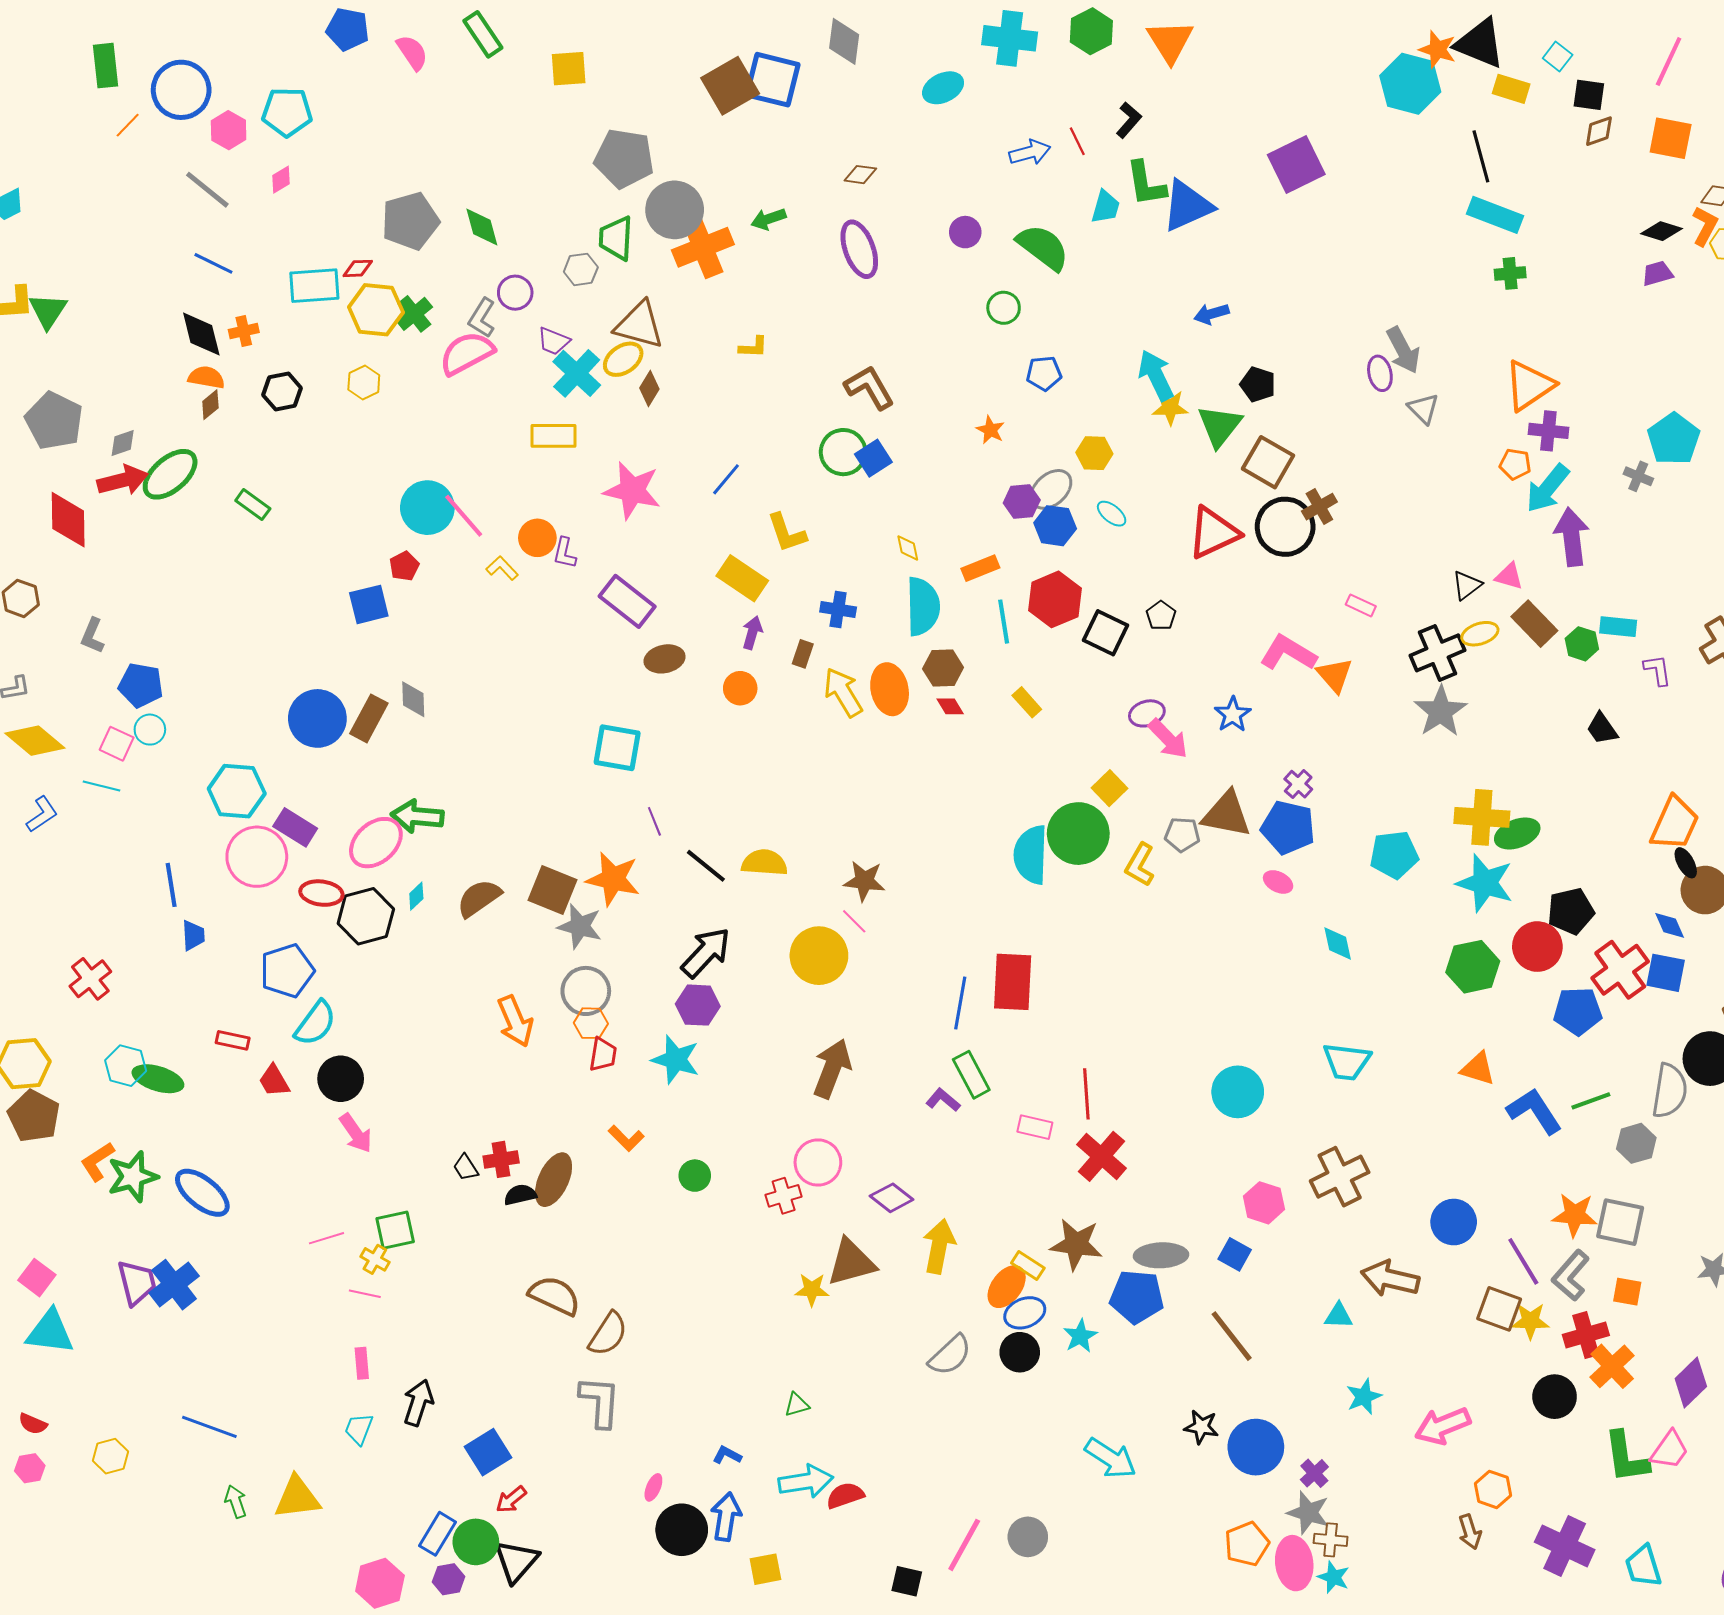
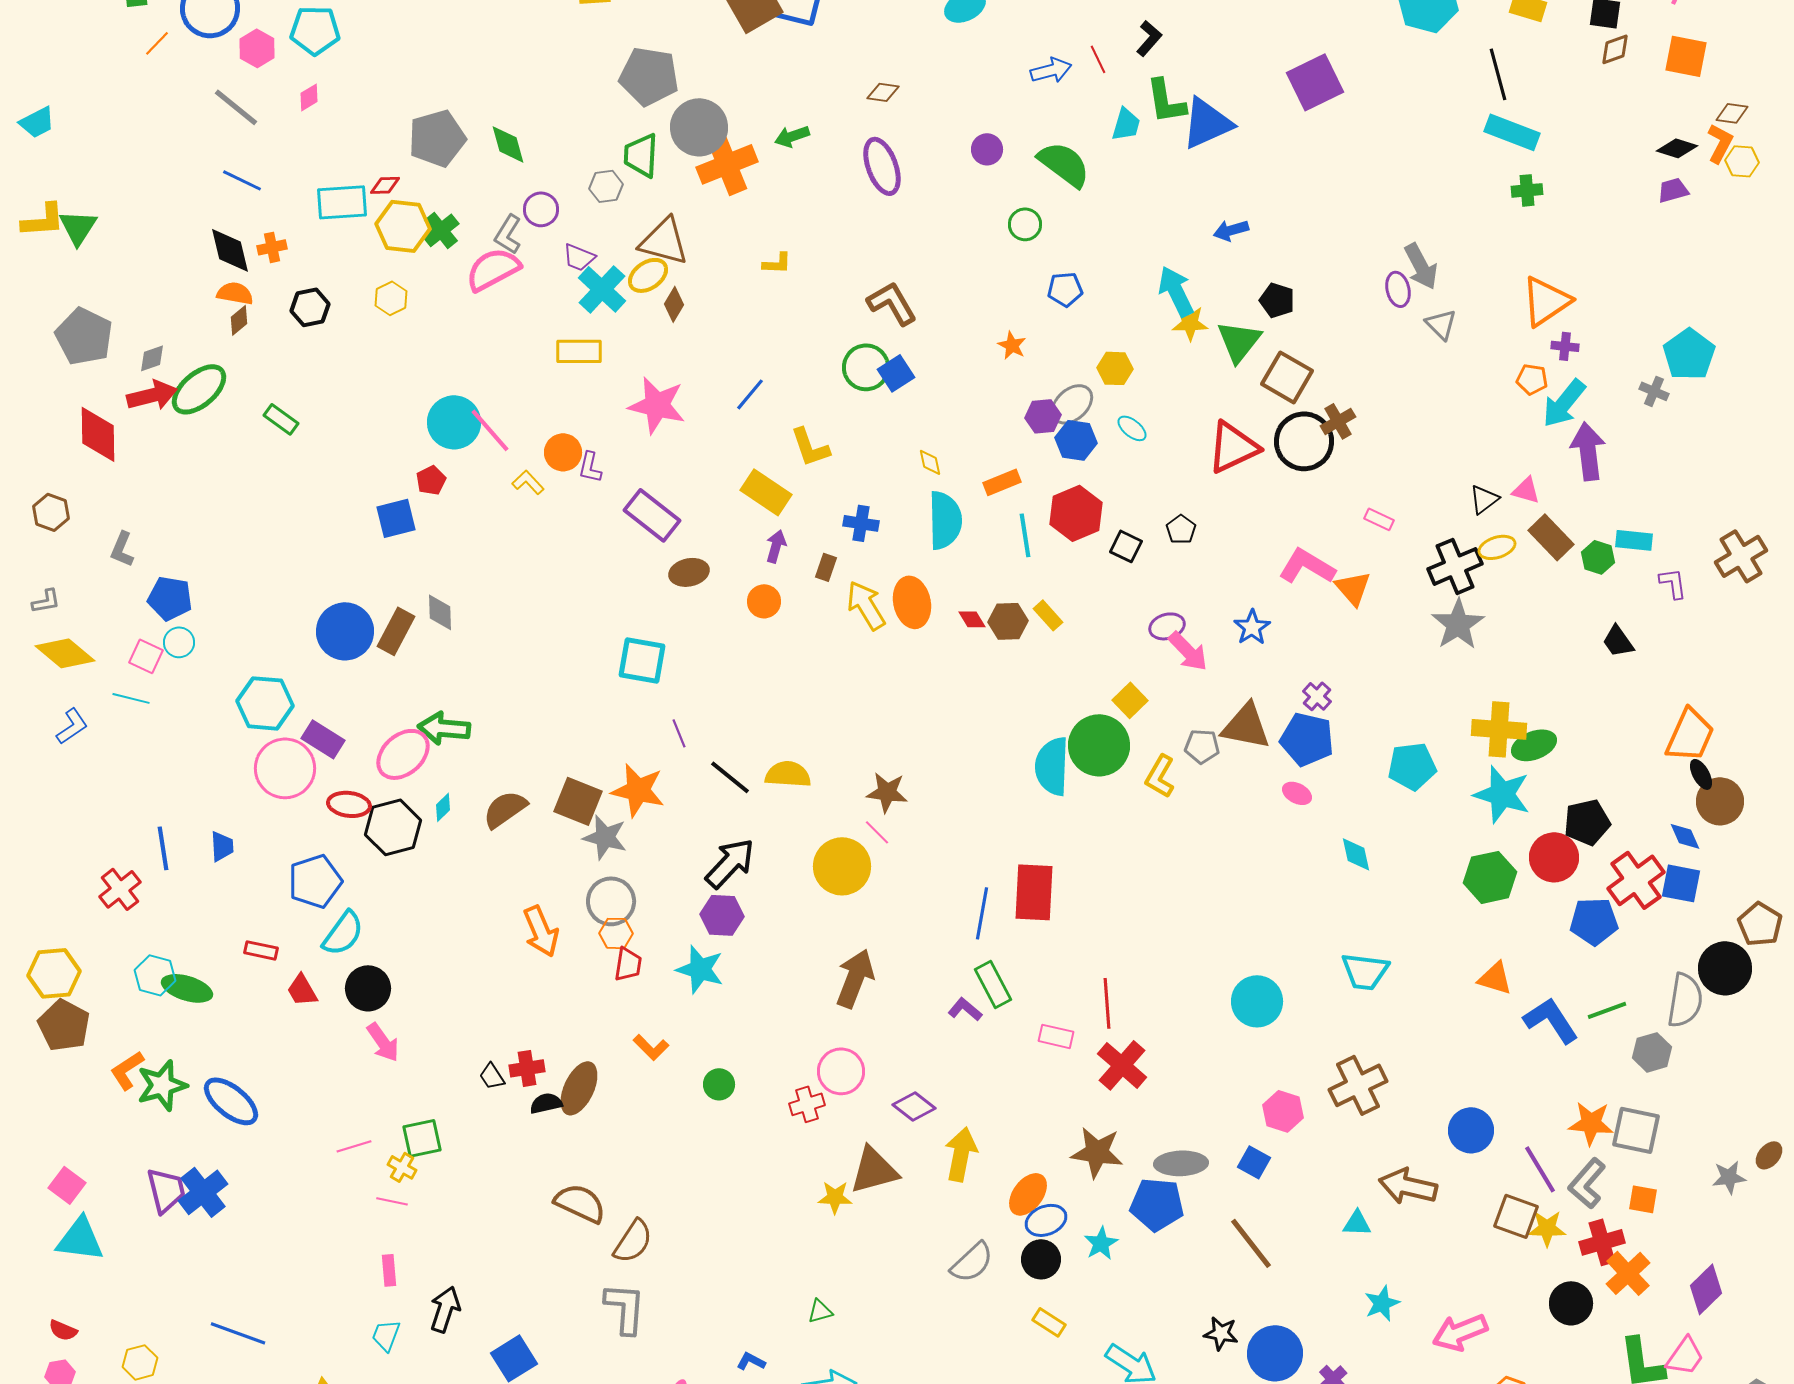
purple cross: (1548, 431) -> (1565, 346), size x0.7
black square: (1105, 633) -> (1126, 546), size x0.7
brown hexagon: (943, 668) -> (1008, 621), moved
blue line: (171, 885) -> (163, 848), moved
yellow rectangle: (1028, 1265) -> (1049, 1322), moved

